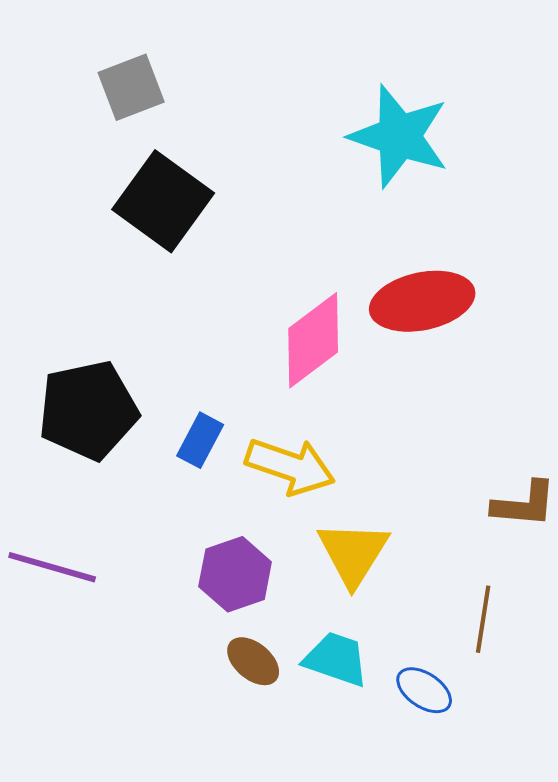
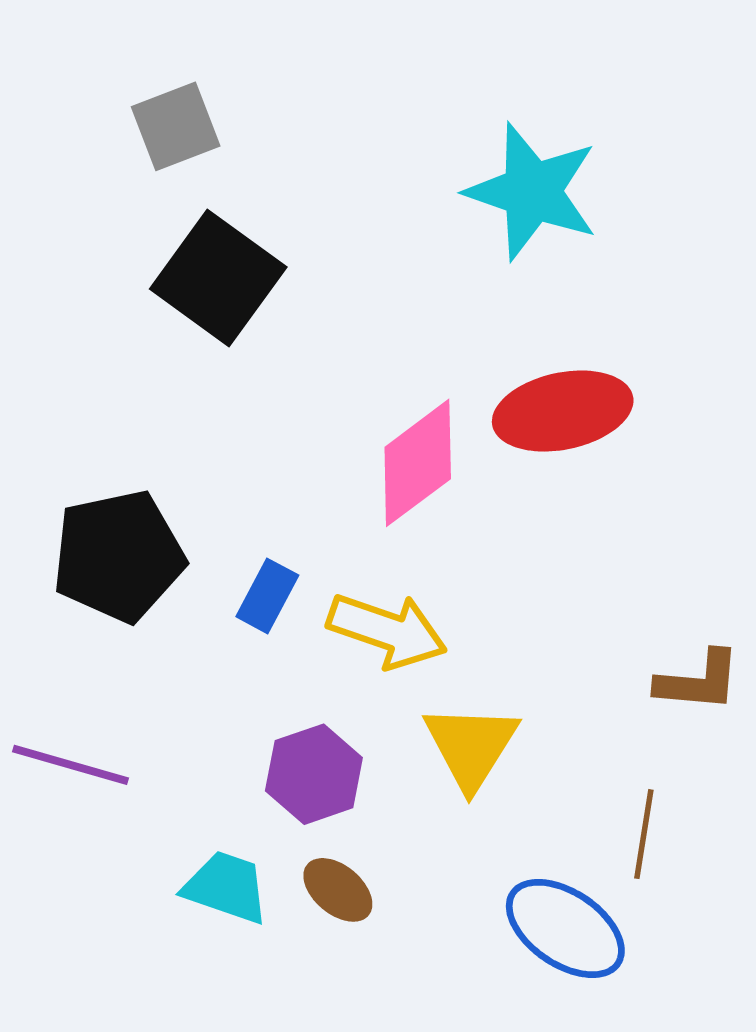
cyan trapezoid: (336, 659) -> (226, 887), moved
blue ellipse: (424, 690) -> (565, 928), size x1.6

